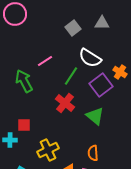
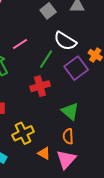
red cross: (65, 103) -> (40, 86), turned 36
green triangle: (95, 116) -> (70, 111), moved

